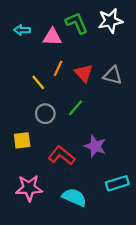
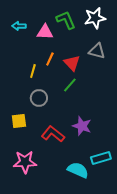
gray triangle: (113, 75) -> (97, 51), moved
yellow line: (38, 82) -> (33, 71), turned 56
green line: (75, 108) -> (70, 85), moved
cyan semicircle: (74, 197) -> (78, 170), moved

